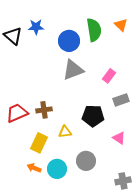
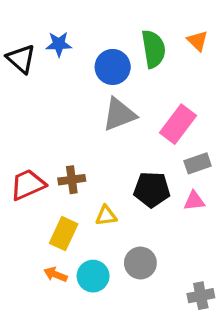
pink rectangle: (109, 76) -> (178, 124), size x1.6
pink triangle: (119, 138) -> (194, 201), moved, turned -40

